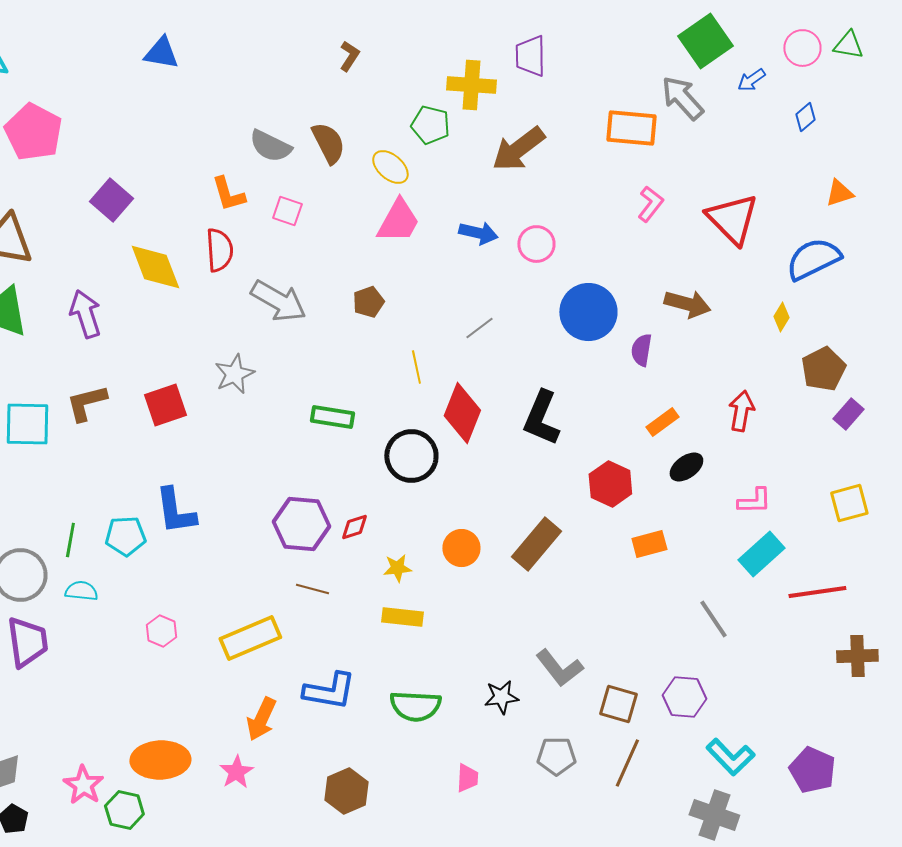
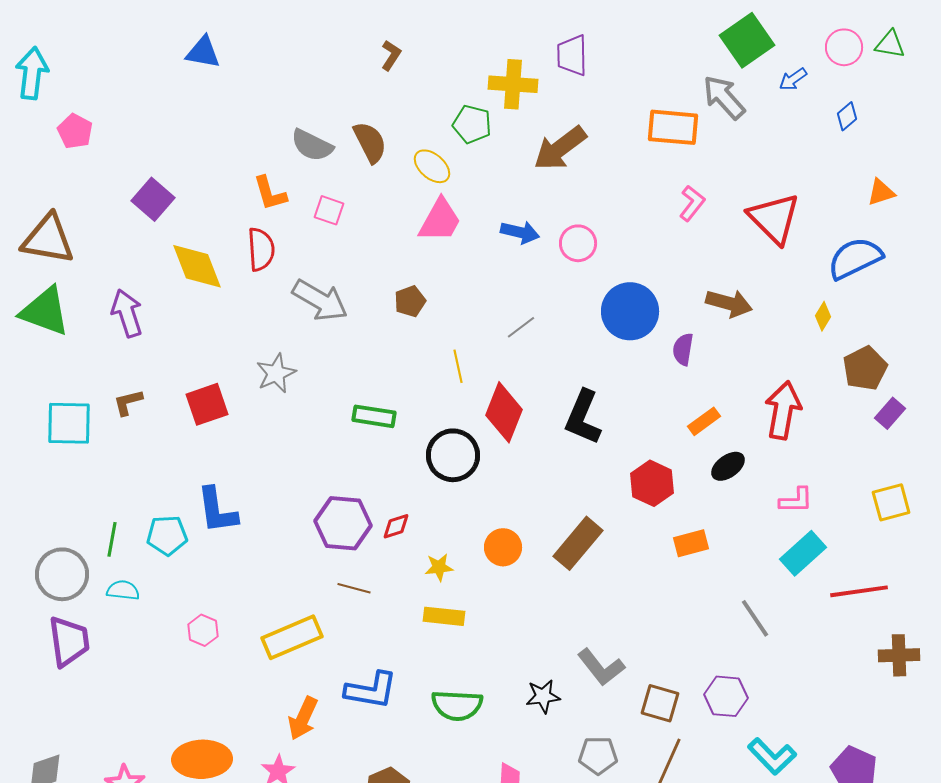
pink pentagon: (33, 132) -> (75, 131), size x0.6
brown L-shape: (86, 403) -> (128, 402), size x0.7
red arrow: (741, 411) -> (783, 410), size x1.4

